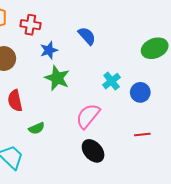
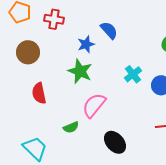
blue star: (49, 50) -> (86, 44), moved
pink semicircle: (88, 116) -> (94, 105), moved
green semicircle: (37, 128) -> (71, 127), moved

